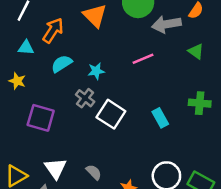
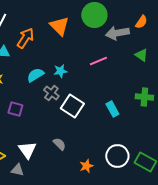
cyan semicircle: (62, 64) -> (35, 75), moved
purple square: (41, 118) -> (15, 109), size x0.7
gray semicircle: (94, 172) -> (59, 144), moved

